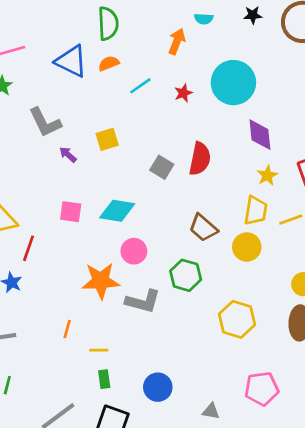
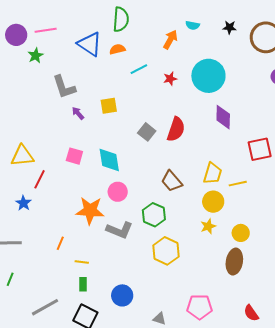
yellow star: (267, 175) -> (208, 226), moved
cyan diamond: (117, 211) -> (109, 160), turned 64
yellow circle: (247, 247) -> (213, 202), moved
yellow hexagon: (237, 319) -> (166, 251), moved

